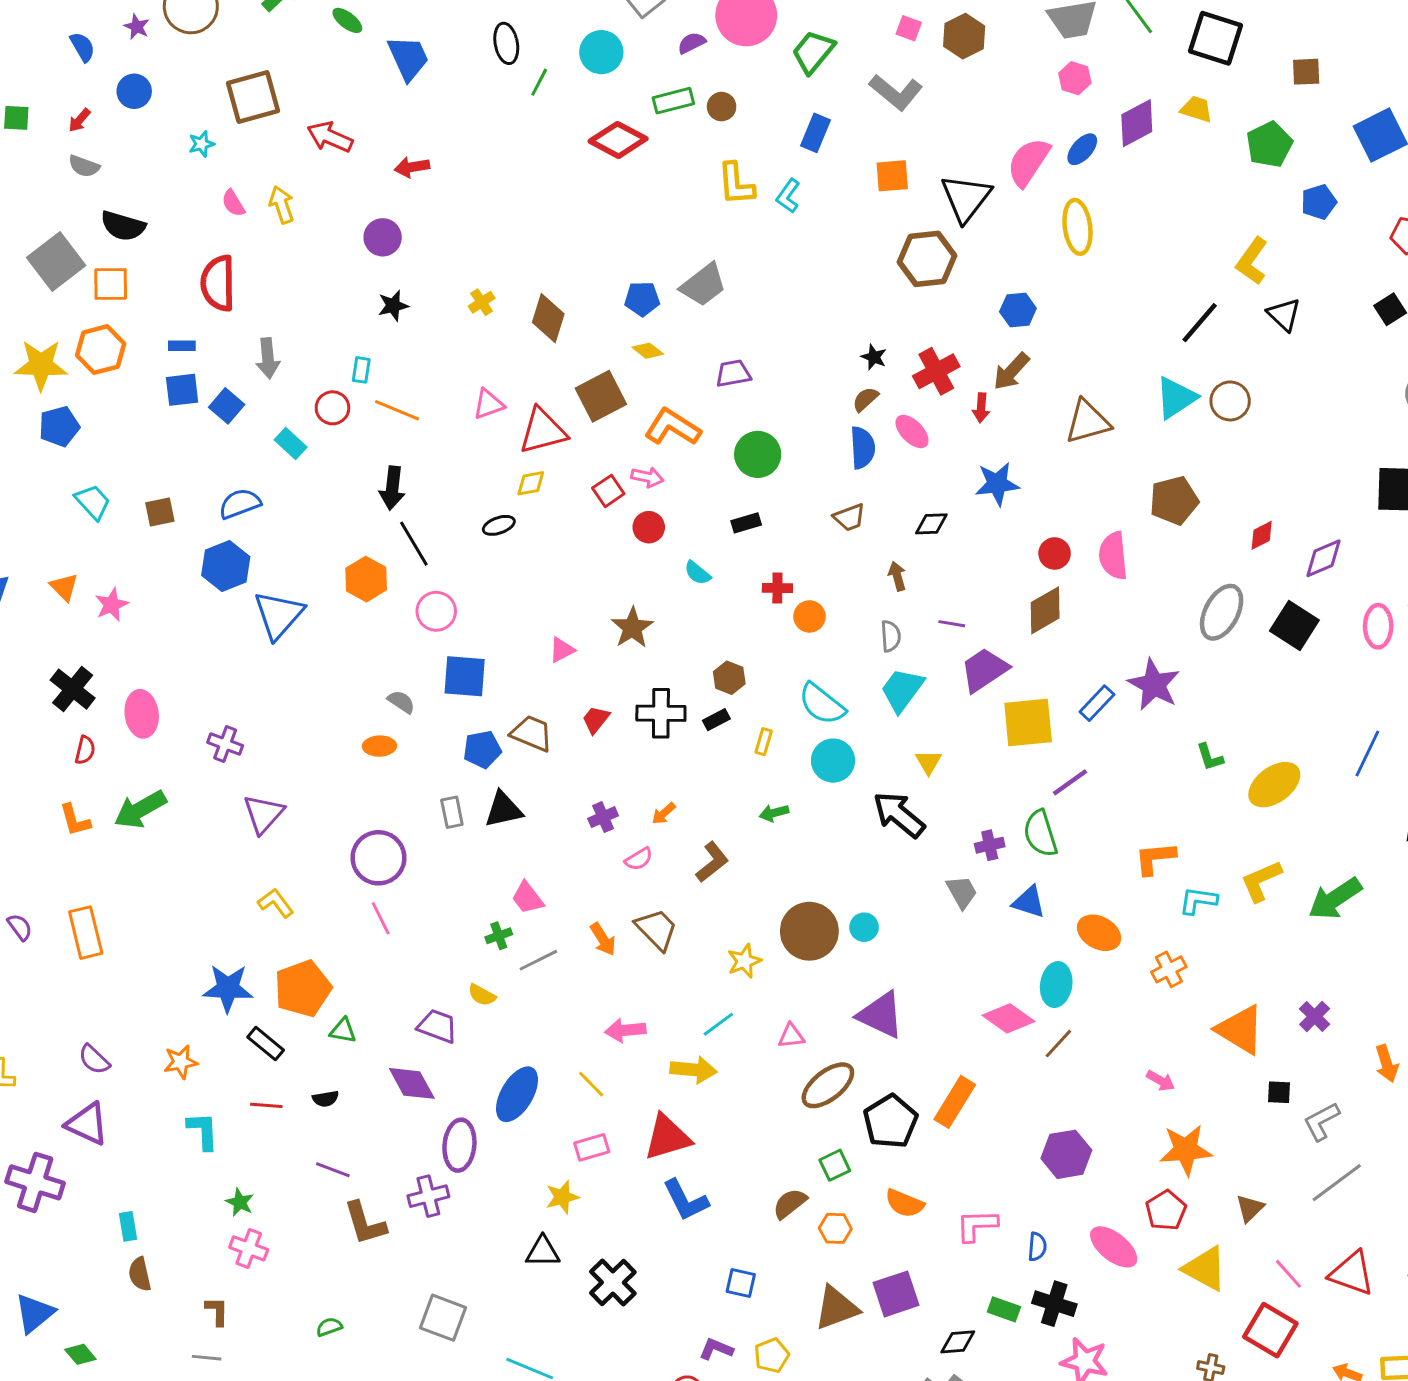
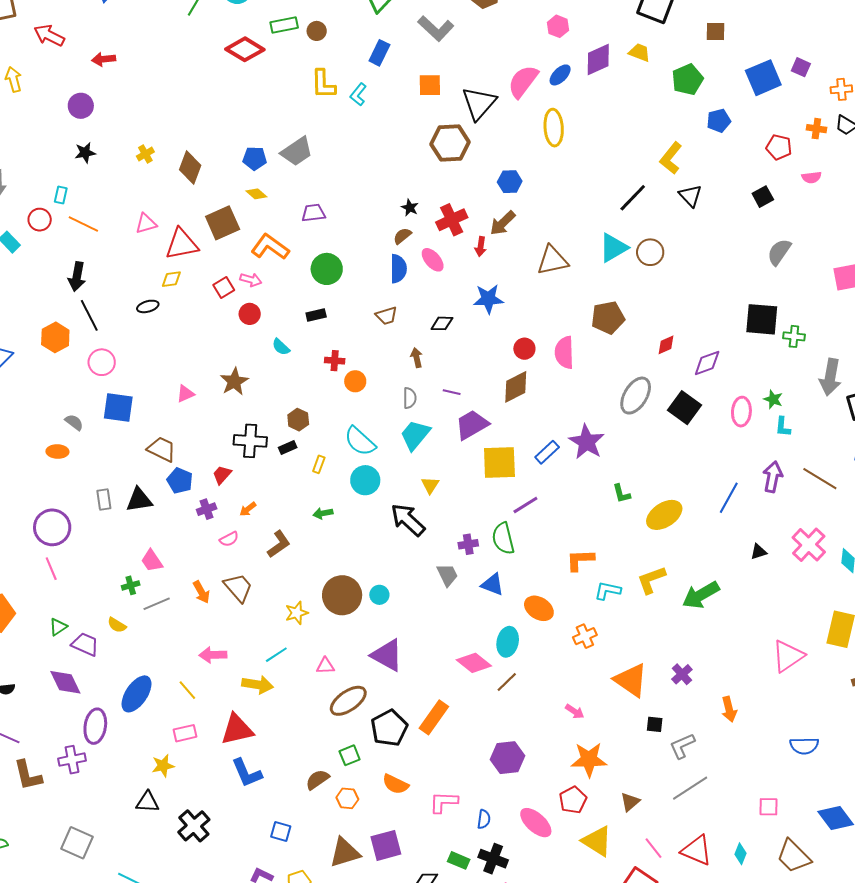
red trapezoid: (596, 720) -> (222, 475), moved
blue pentagon: (482, 749) -> (180, 481), moved, turned 30
green triangle: (343, 1031) -> (58, 627), moved, turned -48

